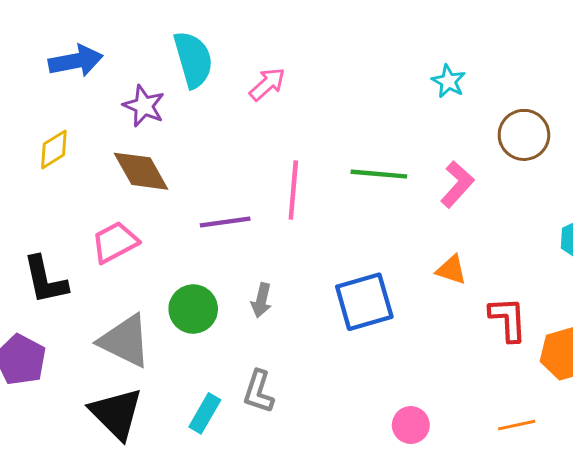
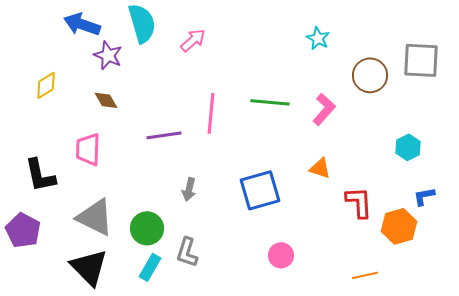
blue arrow: (76, 61) -> (82, 24), moved, turned -150
brown diamond: (141, 171) -> (106, 100), size x0.6
pink trapezoid: (115, 242) -> (88, 149), turned -60
green circle: (193, 309) -> (147, 228), moved
pink circle: (411, 425) -> (281, 255), moved

